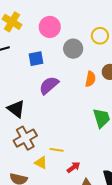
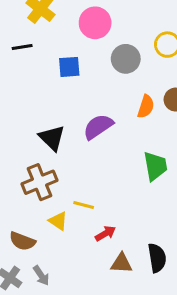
purple semicircle: (49, 85) -> (98, 127), moved
black triangle: (16, 109) -> (52, 138), moved

